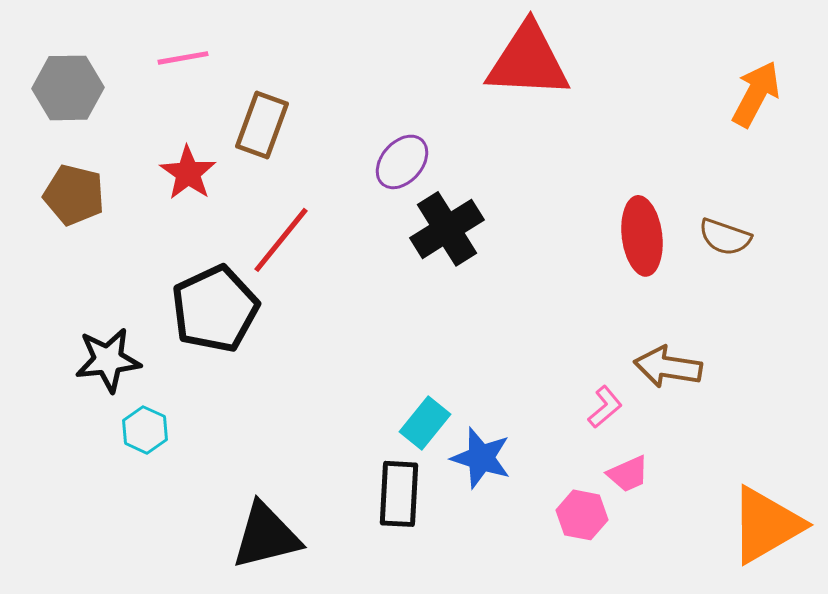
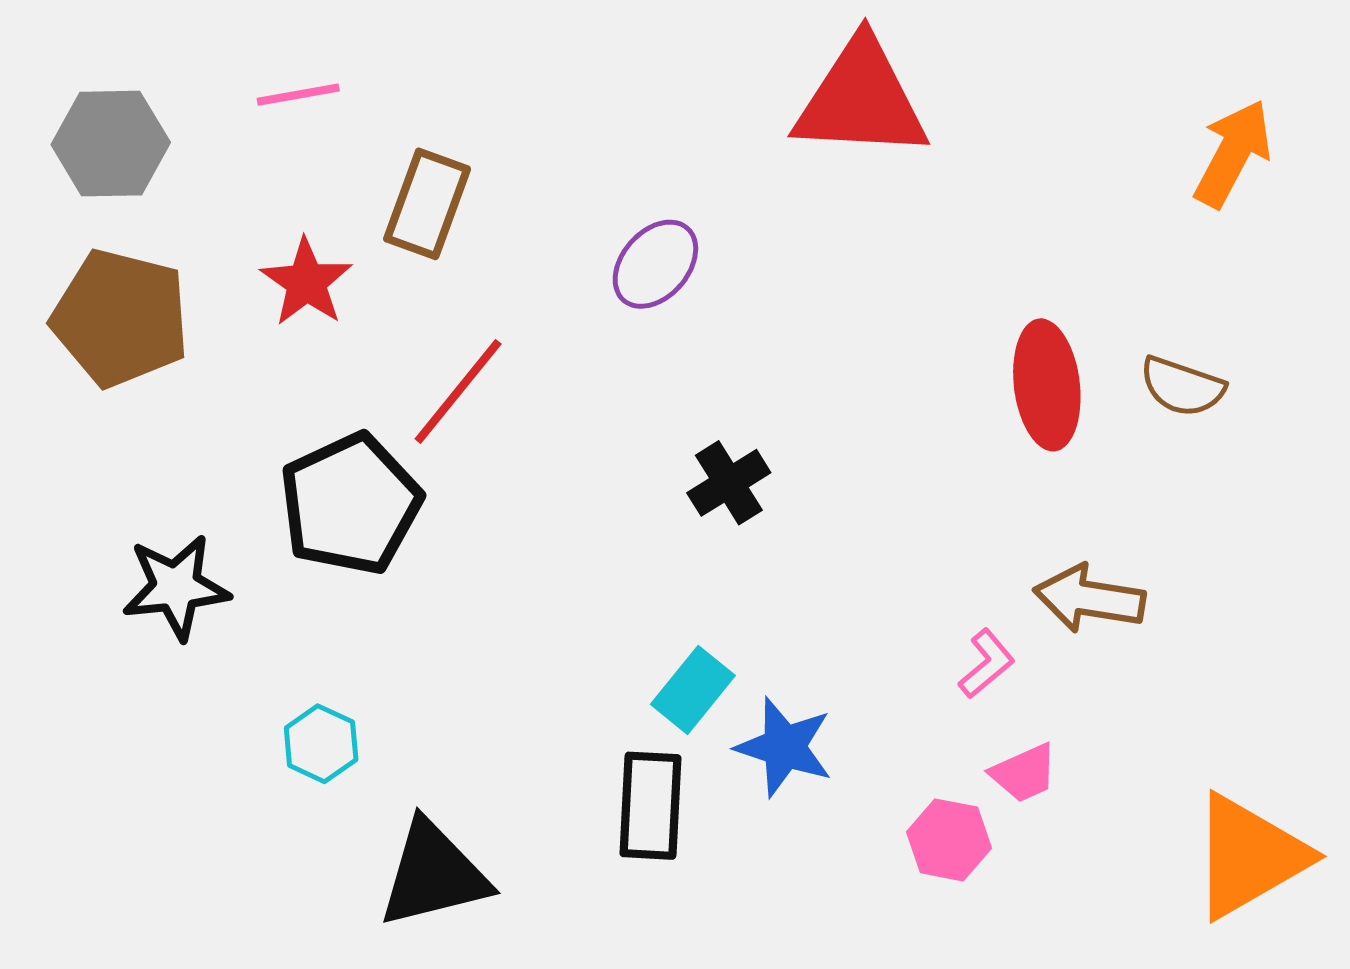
brown pentagon: (74, 195) -> (120, 318), size x1.4
black cross: (447, 229) -> (729, 483), moved, size x0.7
cyan hexagon: (145, 430) -> (321, 744), moved

